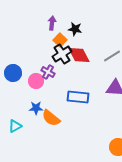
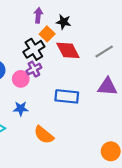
black cross: (62, 54) -> (34, 49), moved
purple cross: (48, 72) -> (34, 69), turned 32
orange semicircle: (51, 118) -> (44, 135), moved

